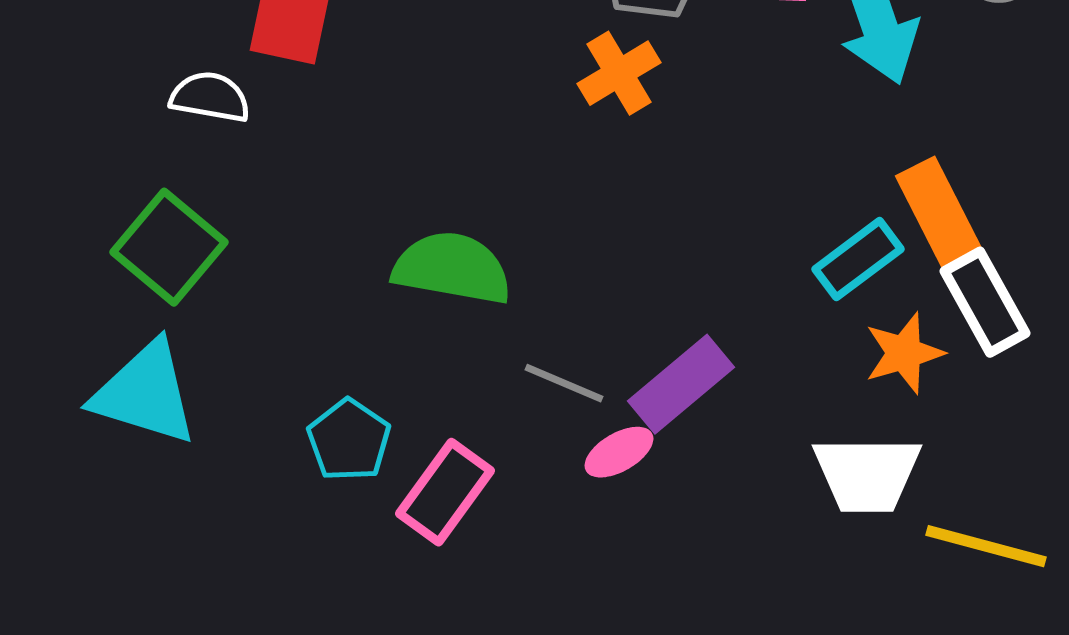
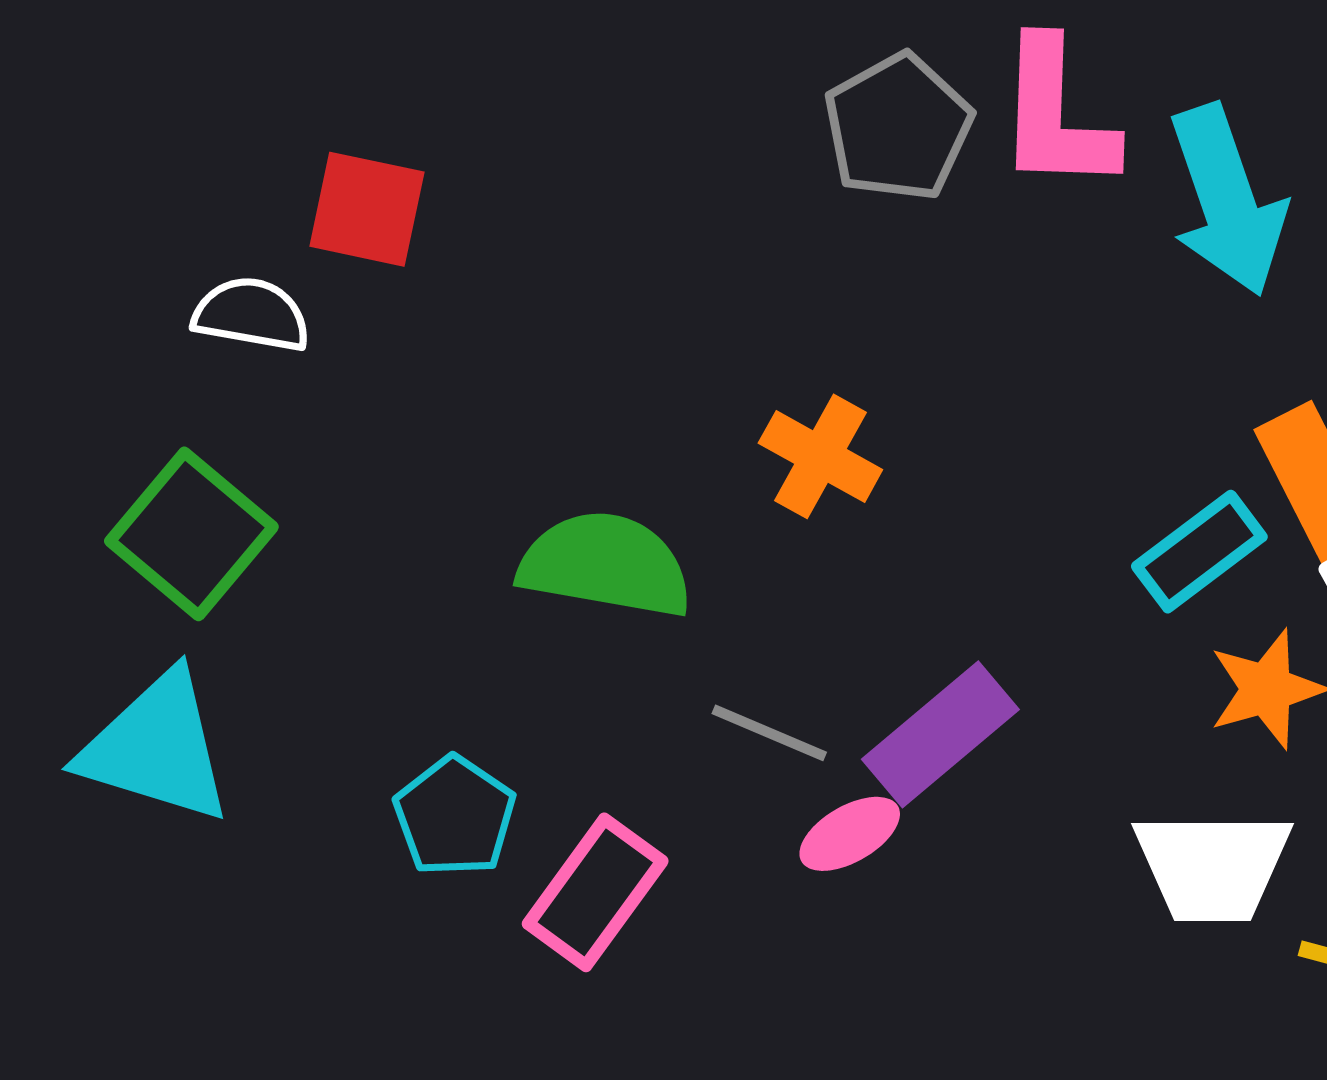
orange cross: (619, 73) -> (820, 456), moved, turned -30

